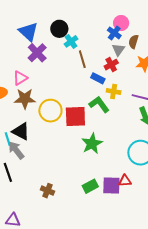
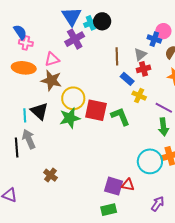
blue cross: (114, 33) -> (154, 39), turned -32
cyan cross: (71, 41) -> (91, 23), moved
gray triangle: (118, 50) -> (140, 54), moved
green L-shape: (99, 104) -> (120, 116), moved
green star: (92, 144) -> (70, 118), moved
gray arrow: (16, 150) -> (29, 139), moved
green rectangle: (90, 186) -> (109, 210), moved

